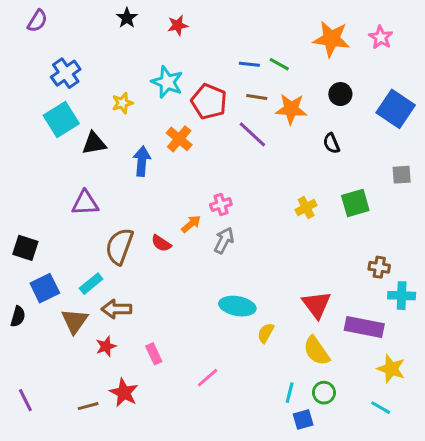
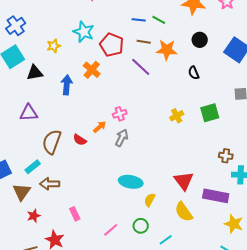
red star: (106, 346) -> (34, 216), moved
cyan line: (290, 393) -> (166, 240), turned 40
green circle: (324, 393) -> (141, 226), moved

